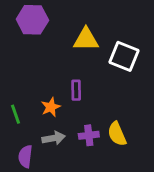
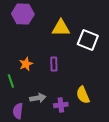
orange star: (51, 107) -> (26, 64), moved
purple cross: (89, 135) -> (61, 105), moved

